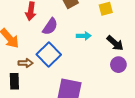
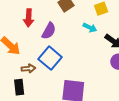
cyan arrow: (84, 36) -> (90, 28), moved, turned 32

